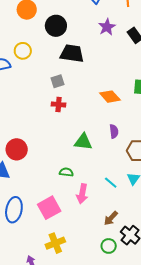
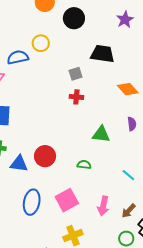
black trapezoid: (72, 53) -> (102, 54), moved
red circle: (17, 149) -> (45, 156), moved
pink arrow: (82, 194) -> (103, 206), moved

